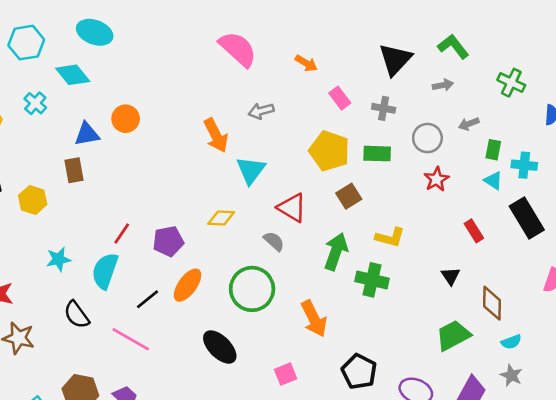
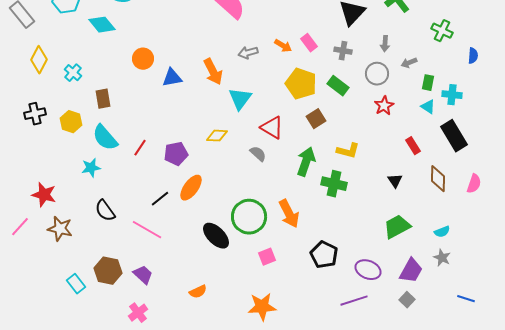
orange arrow: (306, 63) -> (283, 46), moved
gray arrow: (443, 85) -> (385, 44), moved, turned 105
cyan cross: (35, 103) -> (73, 73), moved
blue triangle: (87, 134) -> (172, 78), moved
green rectangle: (377, 154) -> (338, 86), turned 35
cyan semicircle: (105, 271) -> (105, 138), moved, turned -60
green circle: (252, 289) -> (249, 217), moved
brown diamond: (492, 303) -> (438, 179), moved

